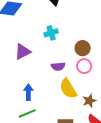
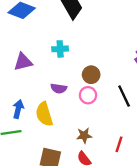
yellow semicircle: (68, 89) -> (44, 114), moved

